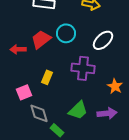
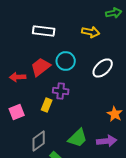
purple cross: (83, 68) -> (61, 91), moved, size x0.7
pink square: (24, 92) -> (17, 112), moved
gray diamond: (39, 113) -> (39, 141), turned 70

